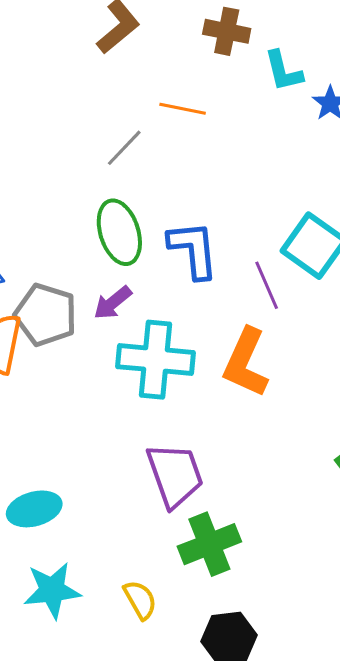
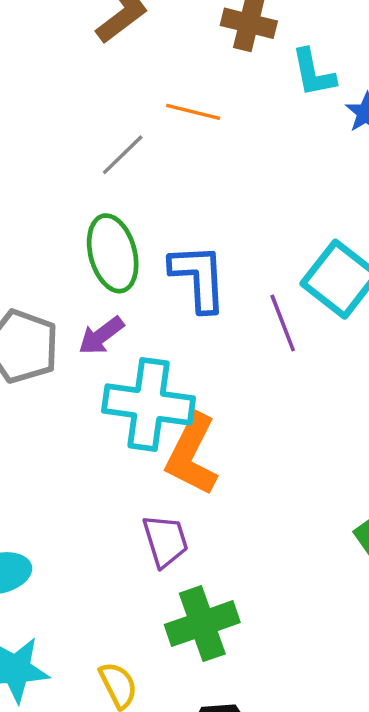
orange L-shape: (246, 363) -> (192, 455), moved
purple trapezoid: (175, 475) -> (165, 541), size x0.7

